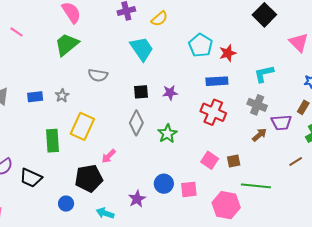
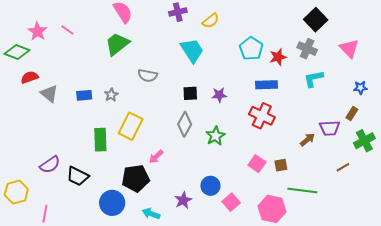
gray cross: (257, 105) -> (307, 49), moved
pink square: (189, 189) -> (231, 202), moved, turned -36
blue circle: (66, 204) -> (112, 203), size x1.6

